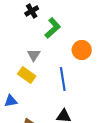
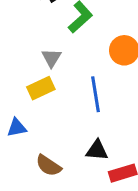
yellow rectangle: (27, 75) -> (41, 88), turned -60

